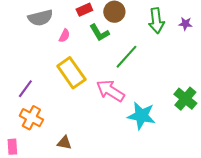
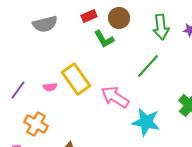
pink semicircle: (64, 36) -> (50, 87), moved, turned 56
green line: (126, 57) -> (148, 66), moved
purple line: (25, 89) -> (18, 90), moved

